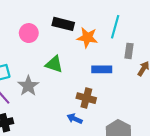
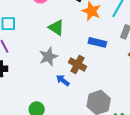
gray star: (28, 86) -> (48, 57), moved

